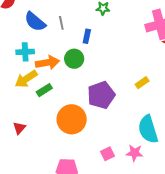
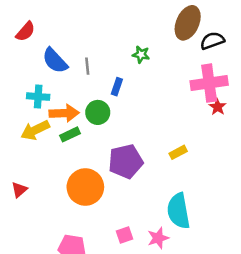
green rectangle: (44, 90) -> (70, 134), moved
pink star: (135, 153) -> (158, 238), turned -30

